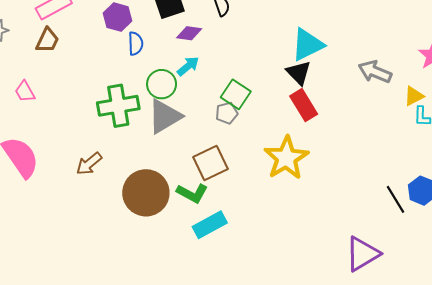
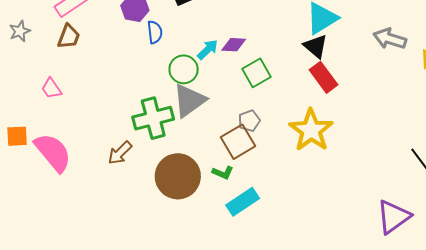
purple diamond: (189, 33) -> (234, 45), moved
green square: (236, 94) -> (256, 73), turned 32
green cross: (118, 106) -> (153, 118), moved
gray pentagon: (227, 113) -> (249, 121), moved
green L-shape: (192, 193) -> (223, 173), size x0.7

